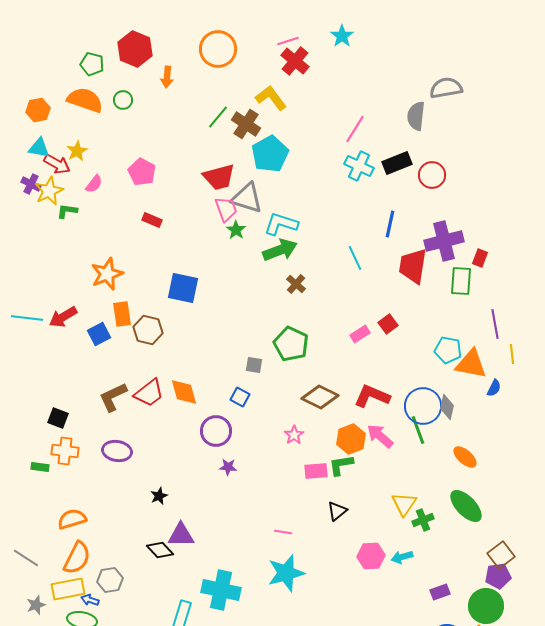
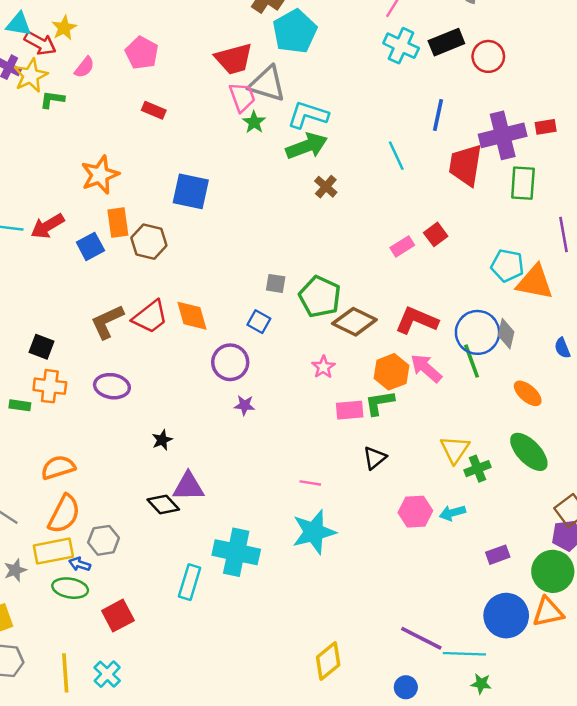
red rectangle: (480, 258) -> (546, 127), moved, turned 60
green pentagon: (291, 344) -> (320, 297), moved
blue semicircle: (494, 388) -> (562, 348), moved, turned 132

